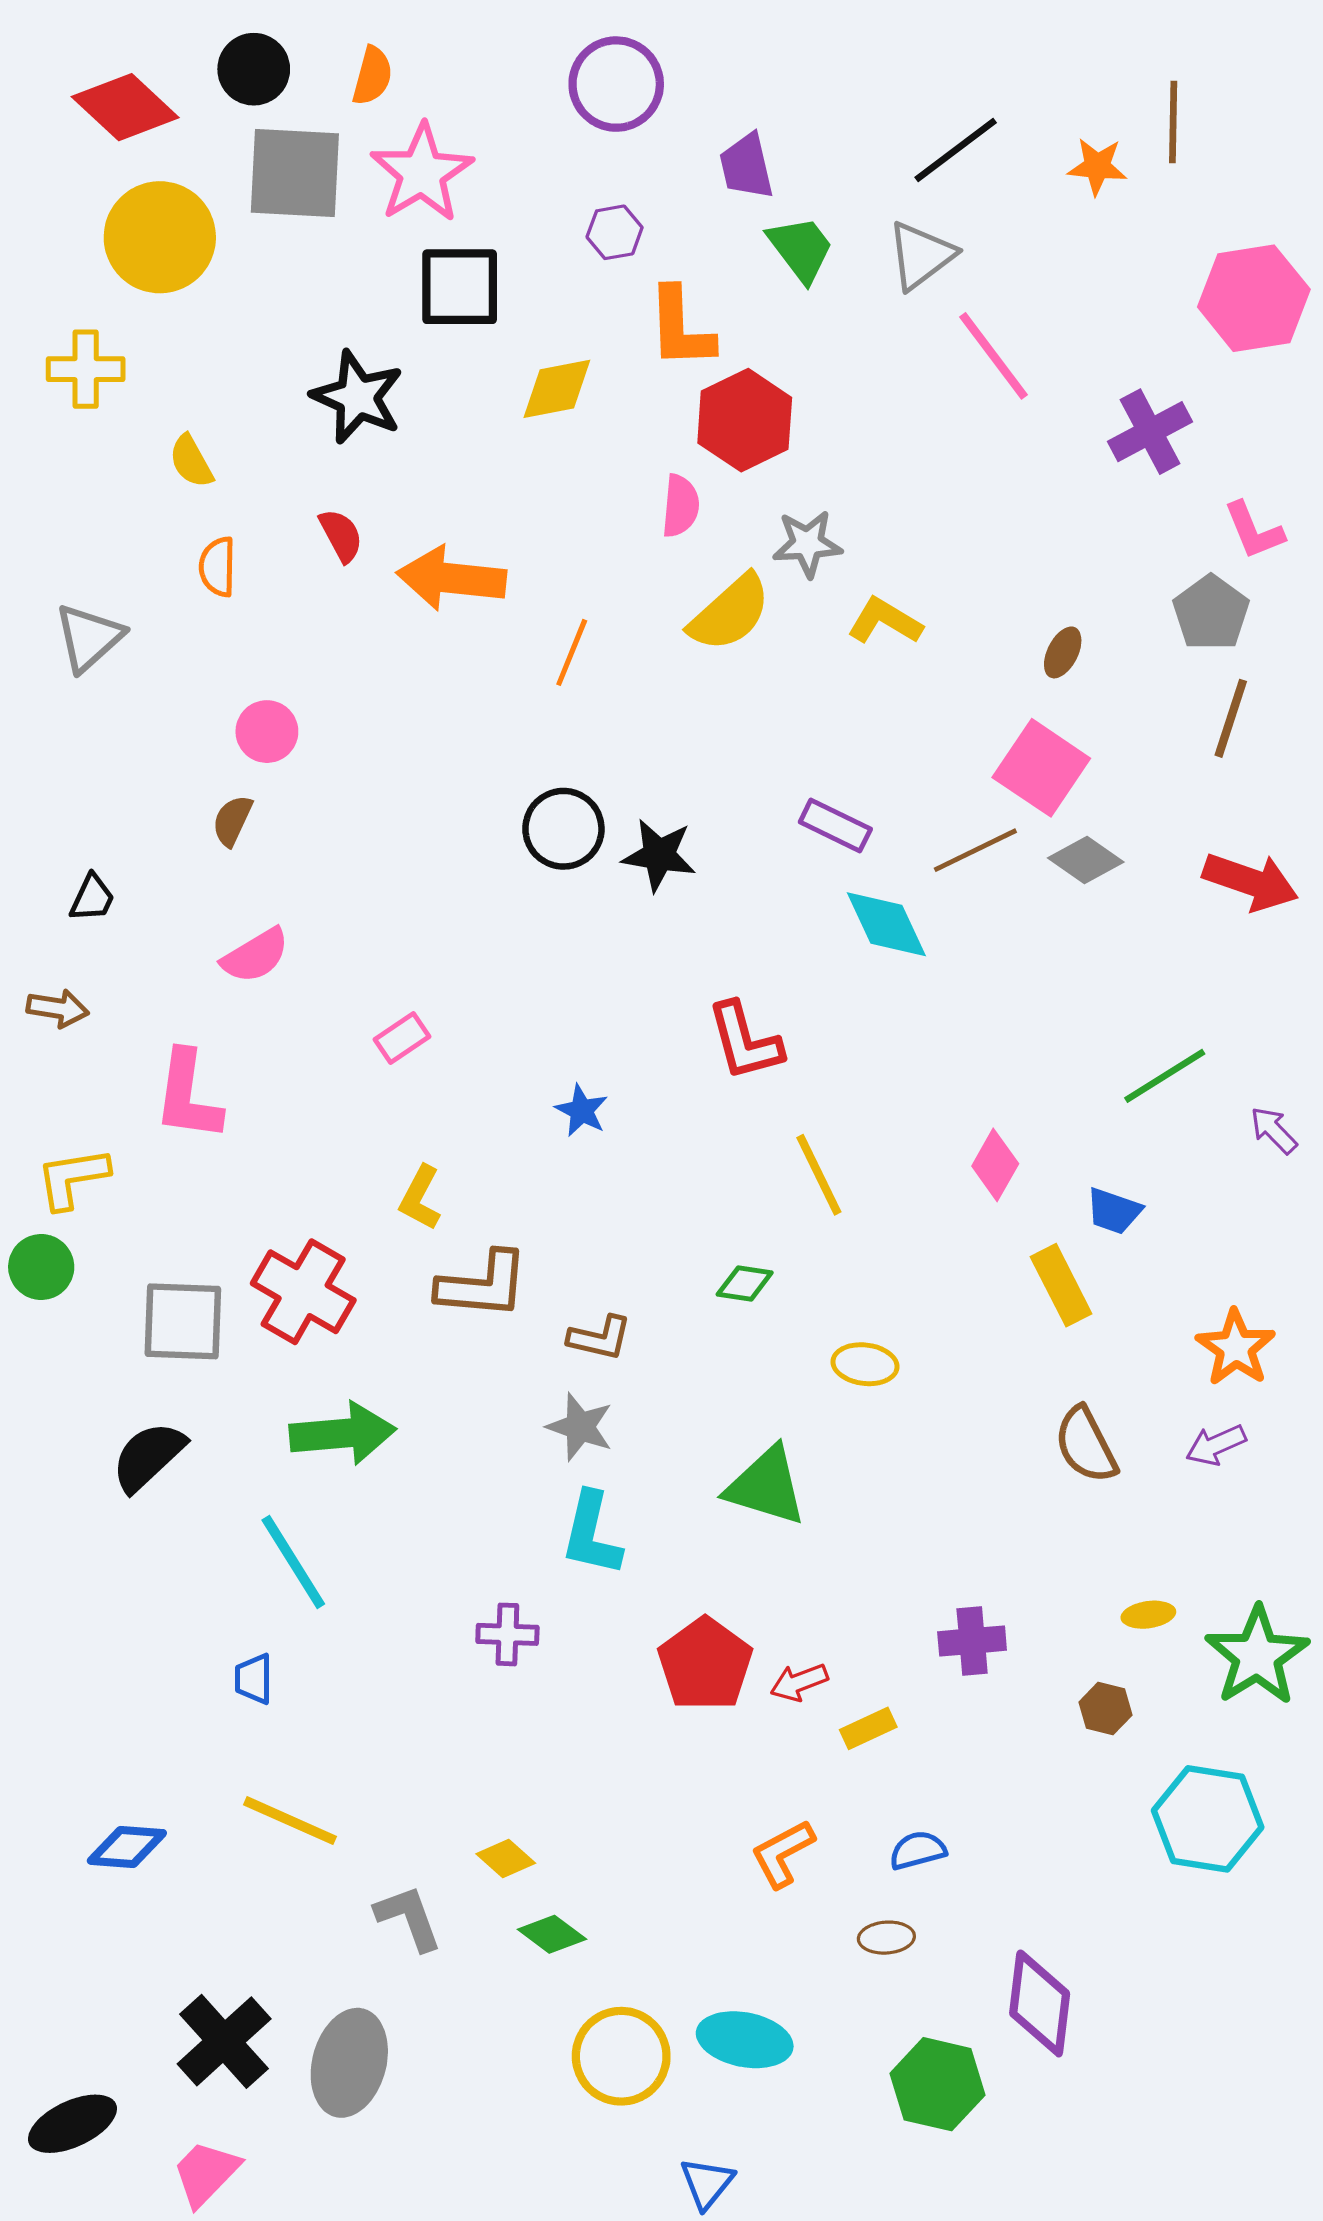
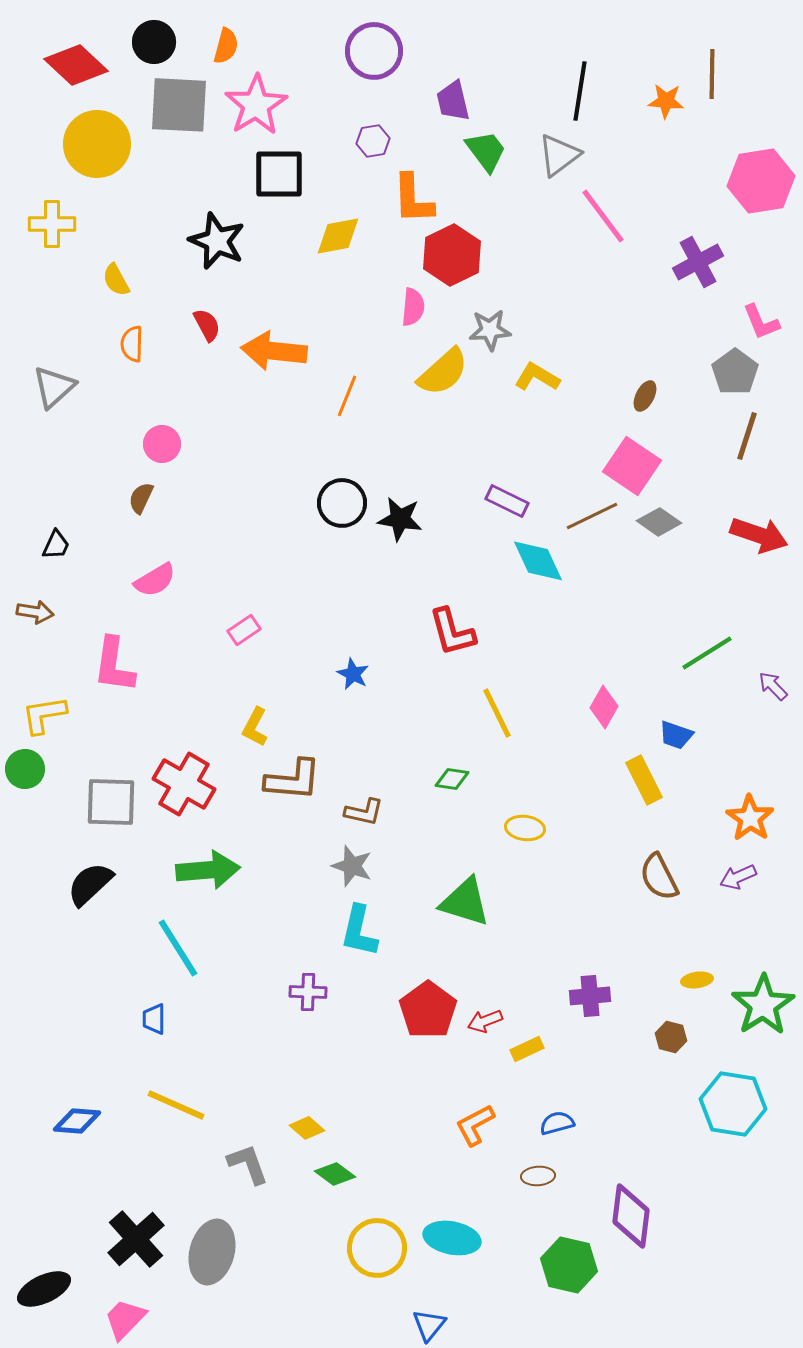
black line: (956, 150) -> (580, 91), turned -44

